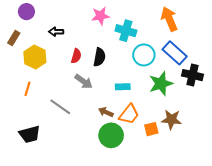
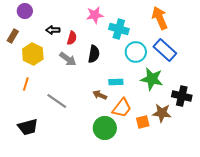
red semicircle: (76, 56) -> (72, 38), moved
black cross: (193, 75) -> (182, 96), moved
gray arrow: (84, 81) -> (68, 59), moved
green star: (161, 84) -> (152, 79), turned 30
brown arrow: (106, 112) -> (100, 95), moved

